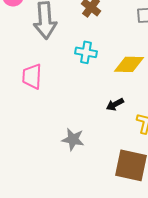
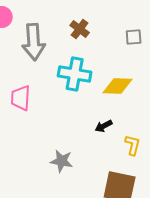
cyan cross: (86, 52) -> (75, 74), size x1.5

